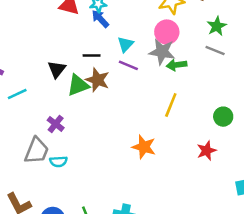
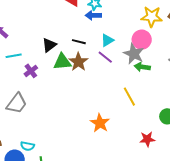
blue arrow: (100, 19) -> (93, 15), turned -63
yellow line: (171, 105) -> (129, 97), turned -66
purple cross: (56, 124) -> (31, 71), moved
cyan semicircle: (58, 162) -> (27, 146), moved

